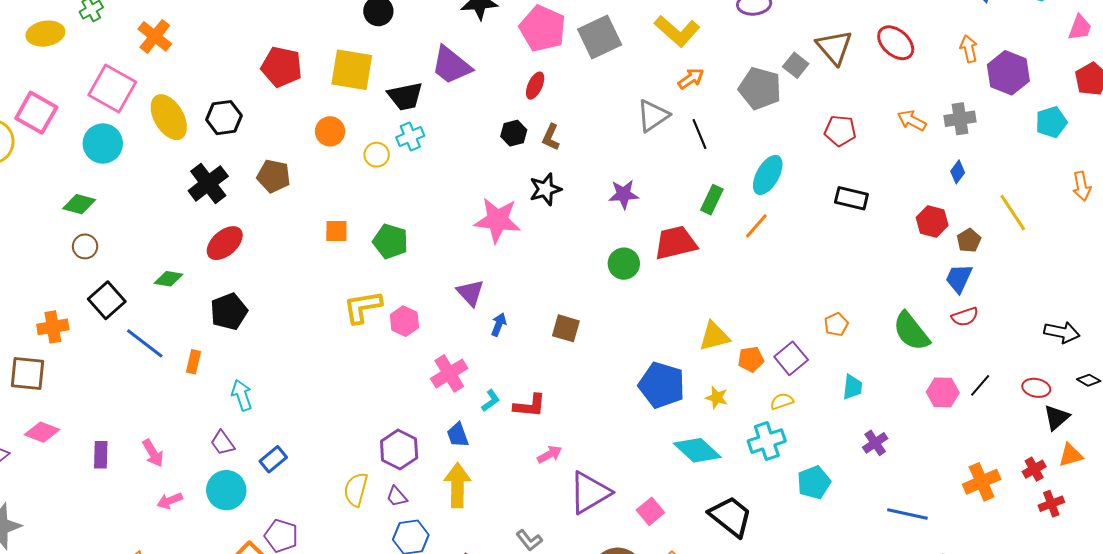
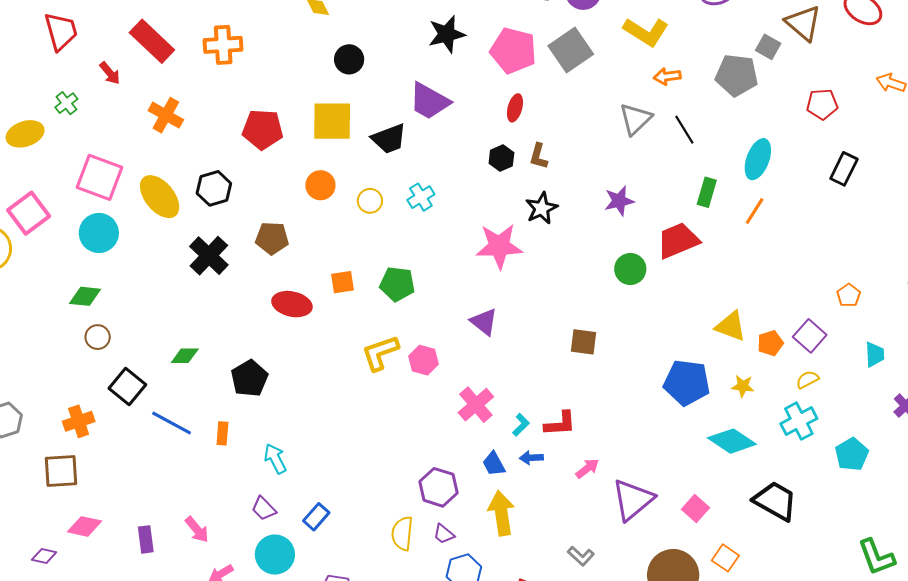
orange cross: (155, 36) -> (166, 115), moved
orange arrow: (691, 79) -> (667, 76), turned -144
pink square: (36, 113) -> (29, 213), turned 33
cyan cross: (410, 136) -> (421, 197), moved
black rectangle: (851, 198) -> (844, 169), turned -68
red ellipse: (225, 243) -> (292, 304), moved, turned 63
blue arrow: (499, 325) -> (531, 458), moved, turned -105
yellow triangle: (714, 336) -> (731, 326), turned 44

